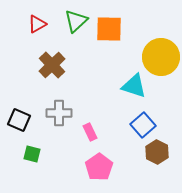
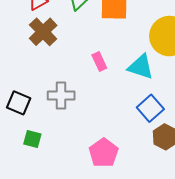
brown cross: (52, 65) -> (43, 32), moved
pink rectangle: (90, 132) -> (99, 62), moved

